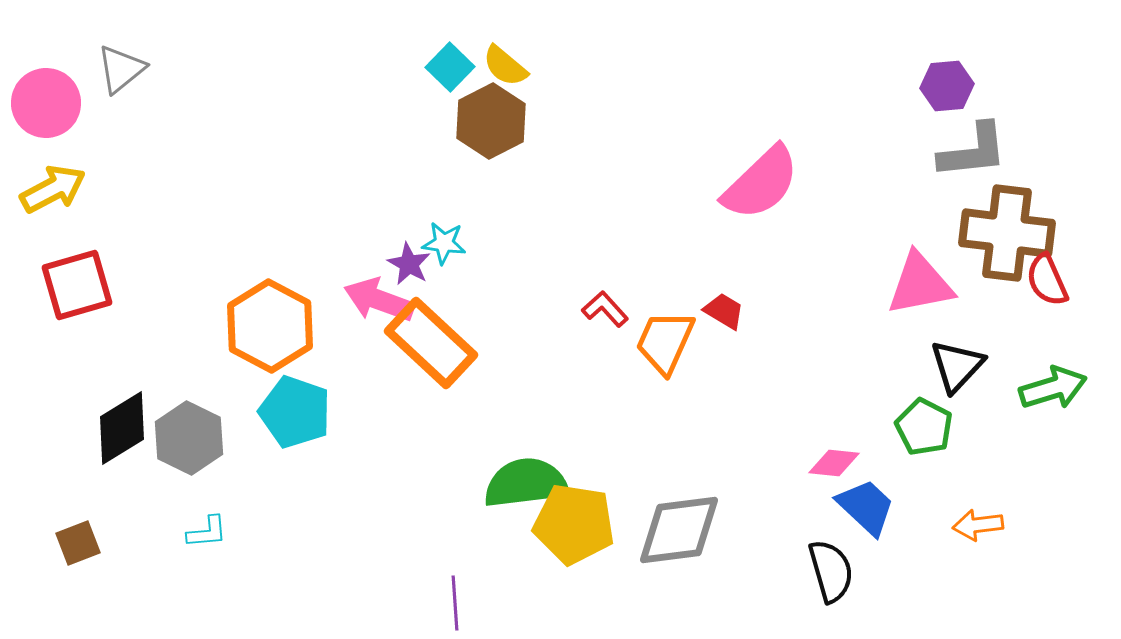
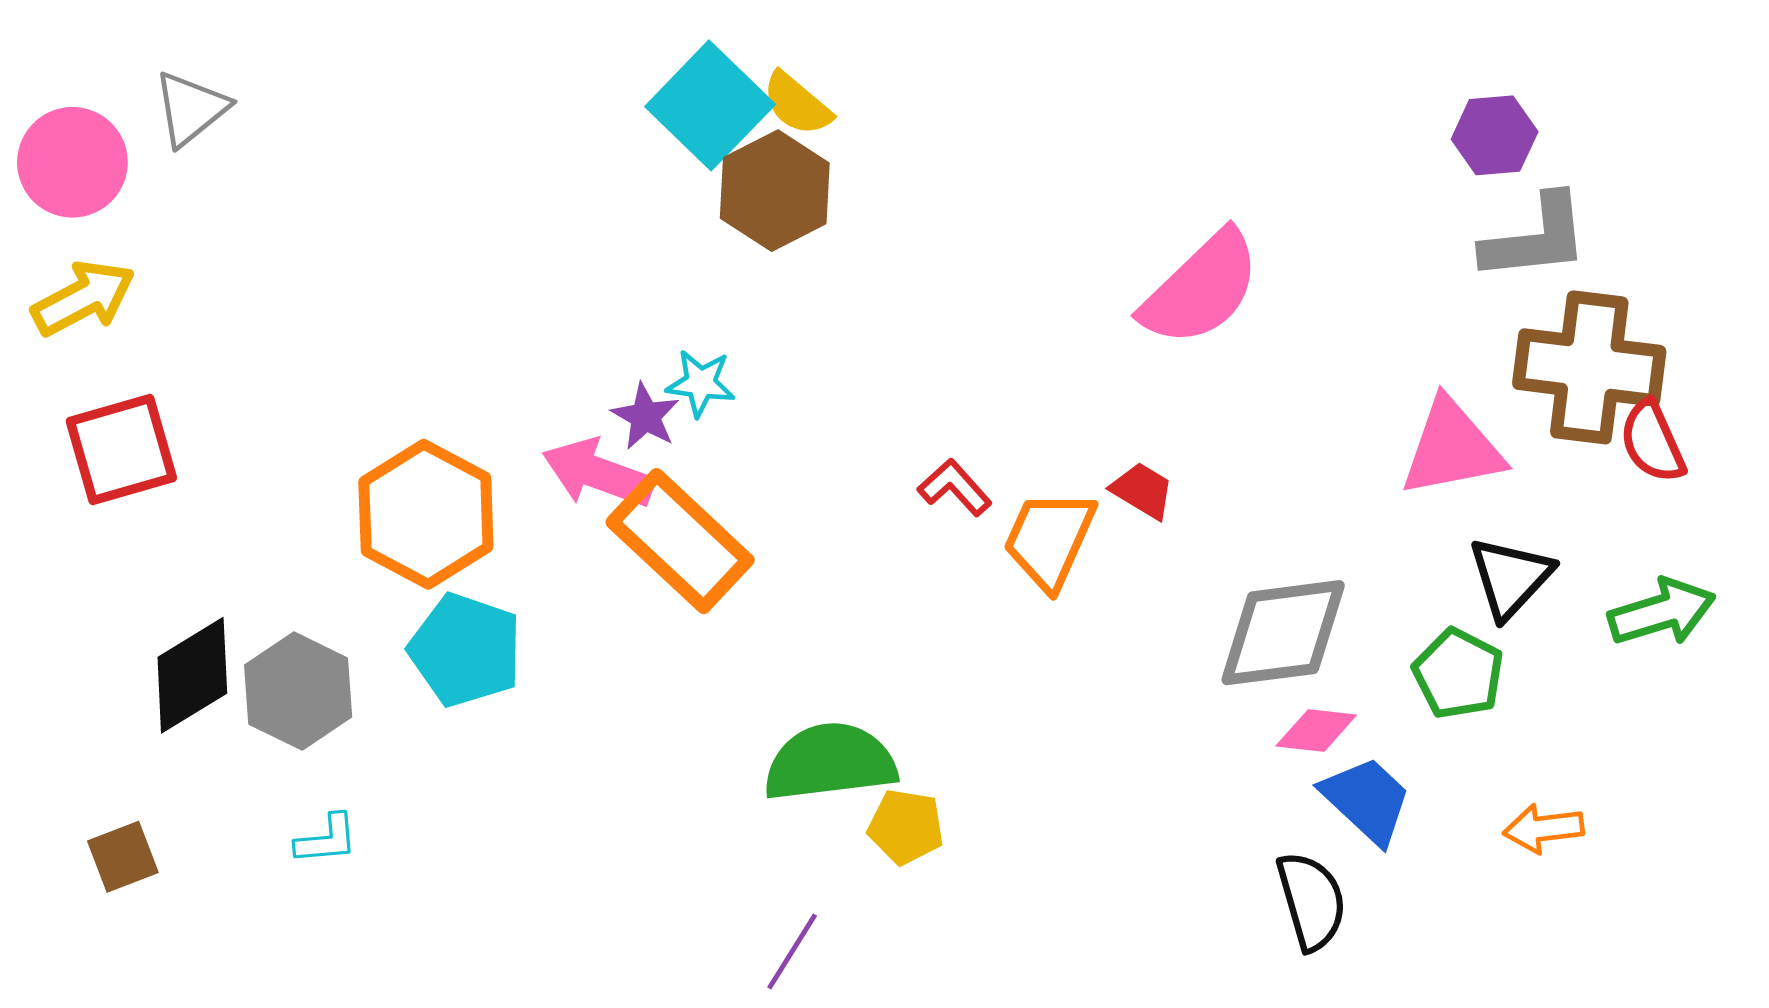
cyan square: (450, 67) -> (710, 105), size x1.6
yellow pentagon: (574, 524) -> (906, 827), size x0.6
gray diamond: (679, 530) -> (1283, 633), moved
purple line: (455, 603) -> (792, 951), moved, turned 36

